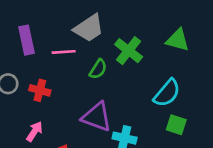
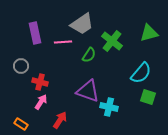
green triangle: (178, 40) -> (149, 33), turned -30
red cross: (40, 90) -> (40, 82), moved

